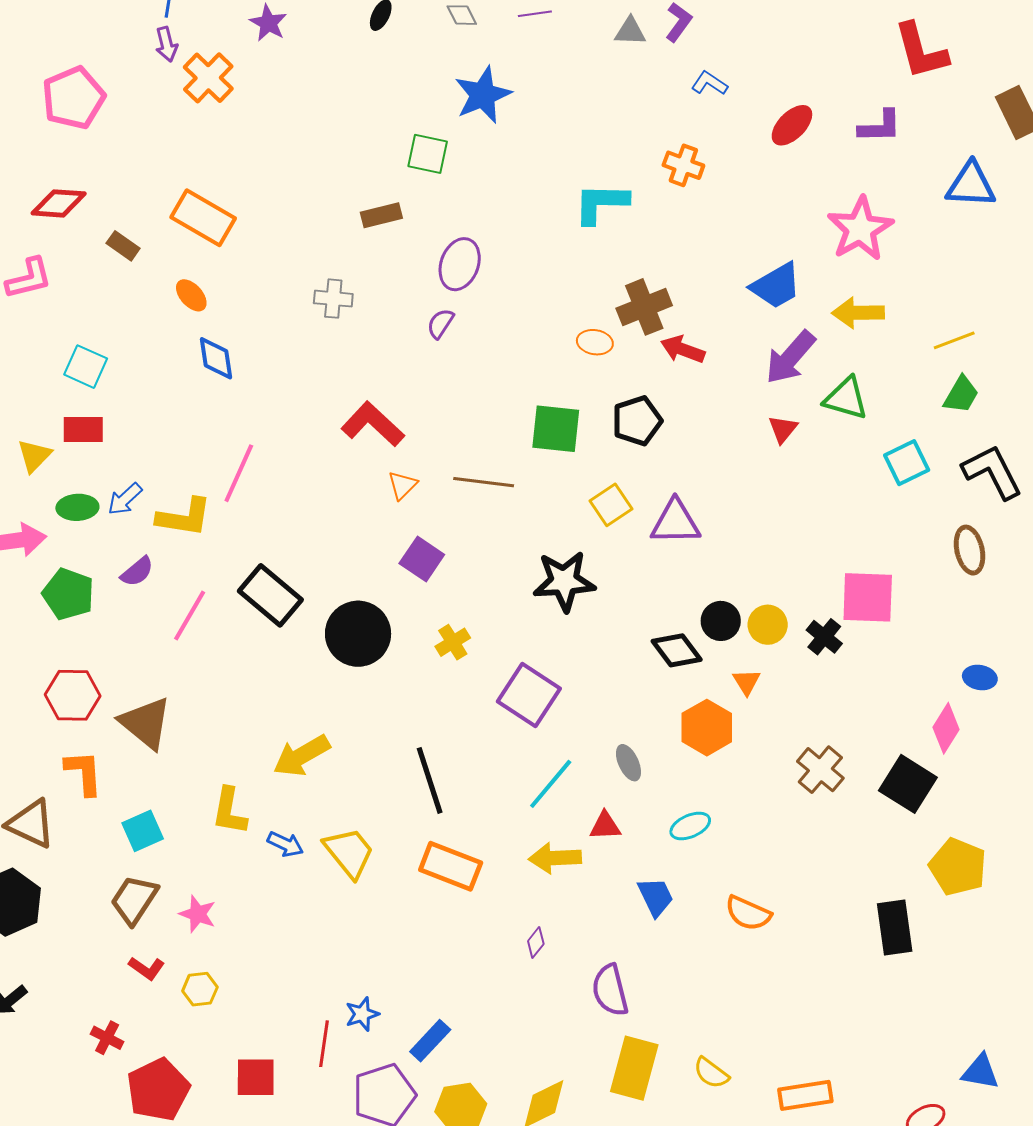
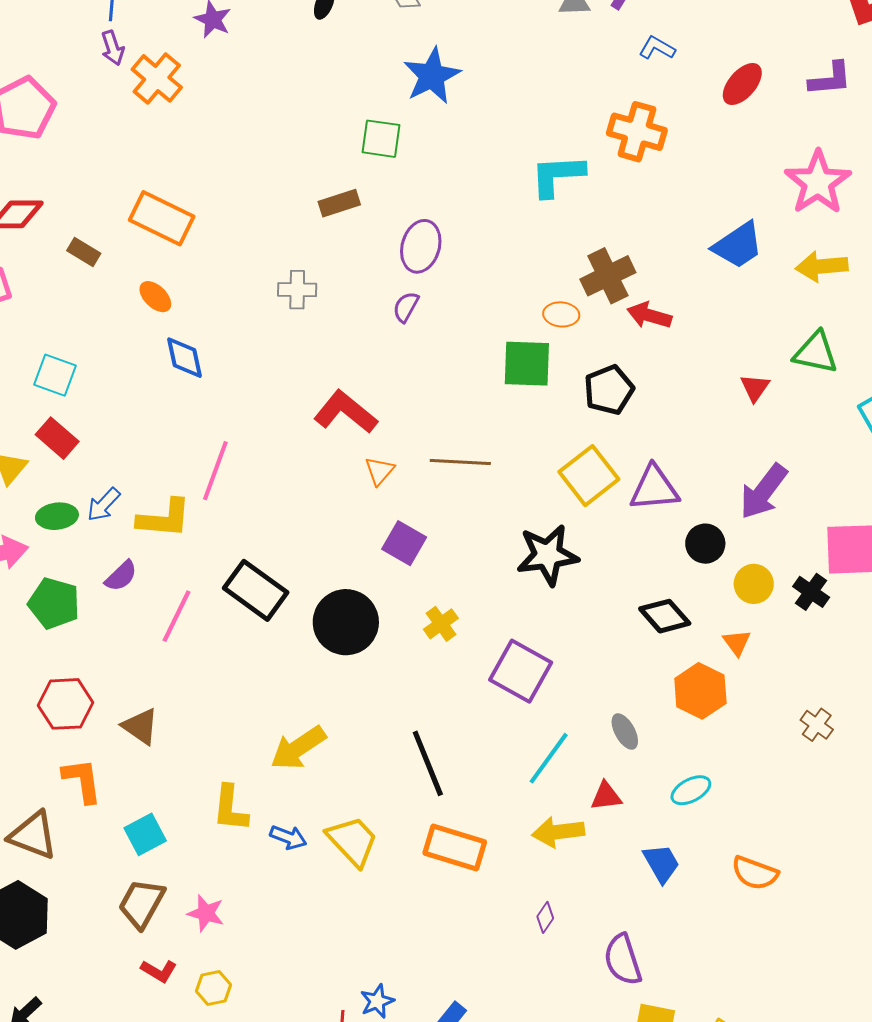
orange cross: (683, 165) -> (637, 132), size x1.4
purple arrow: (790, 357) -> (764, 491), moved
red rectangle: (83, 429) -> (57, 438), turned 45
green square: (556, 429) -> (527, 364), moved
yellow square: (611, 505) -> (589, 476), size x1.4
black circle: (721, 621) -> (705, 544), moved
brown triangle: (146, 723) -> (140, 726), size x0.7
brown cross: (820, 770) -> (817, 725), size x0.7

